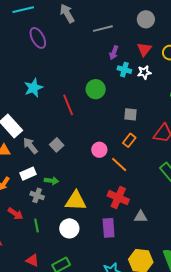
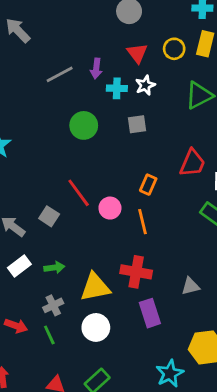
gray line: (103, 29) -> (60, 74), moved
red line: (68, 105) -> (79, 193), moved
gray square: (131, 114) -> (137, 124), moved
orange line: (119, 165) -> (143, 222), turned 48
gray cross: (37, 195) -> (53, 305), moved, turned -32
red cross: (118, 198) -> (136, 272), moved

